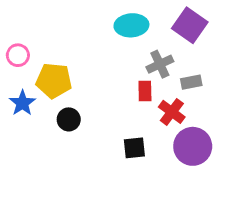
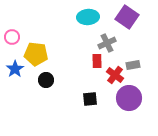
gray rectangle: (191, 82) -> (133, 65), moved

